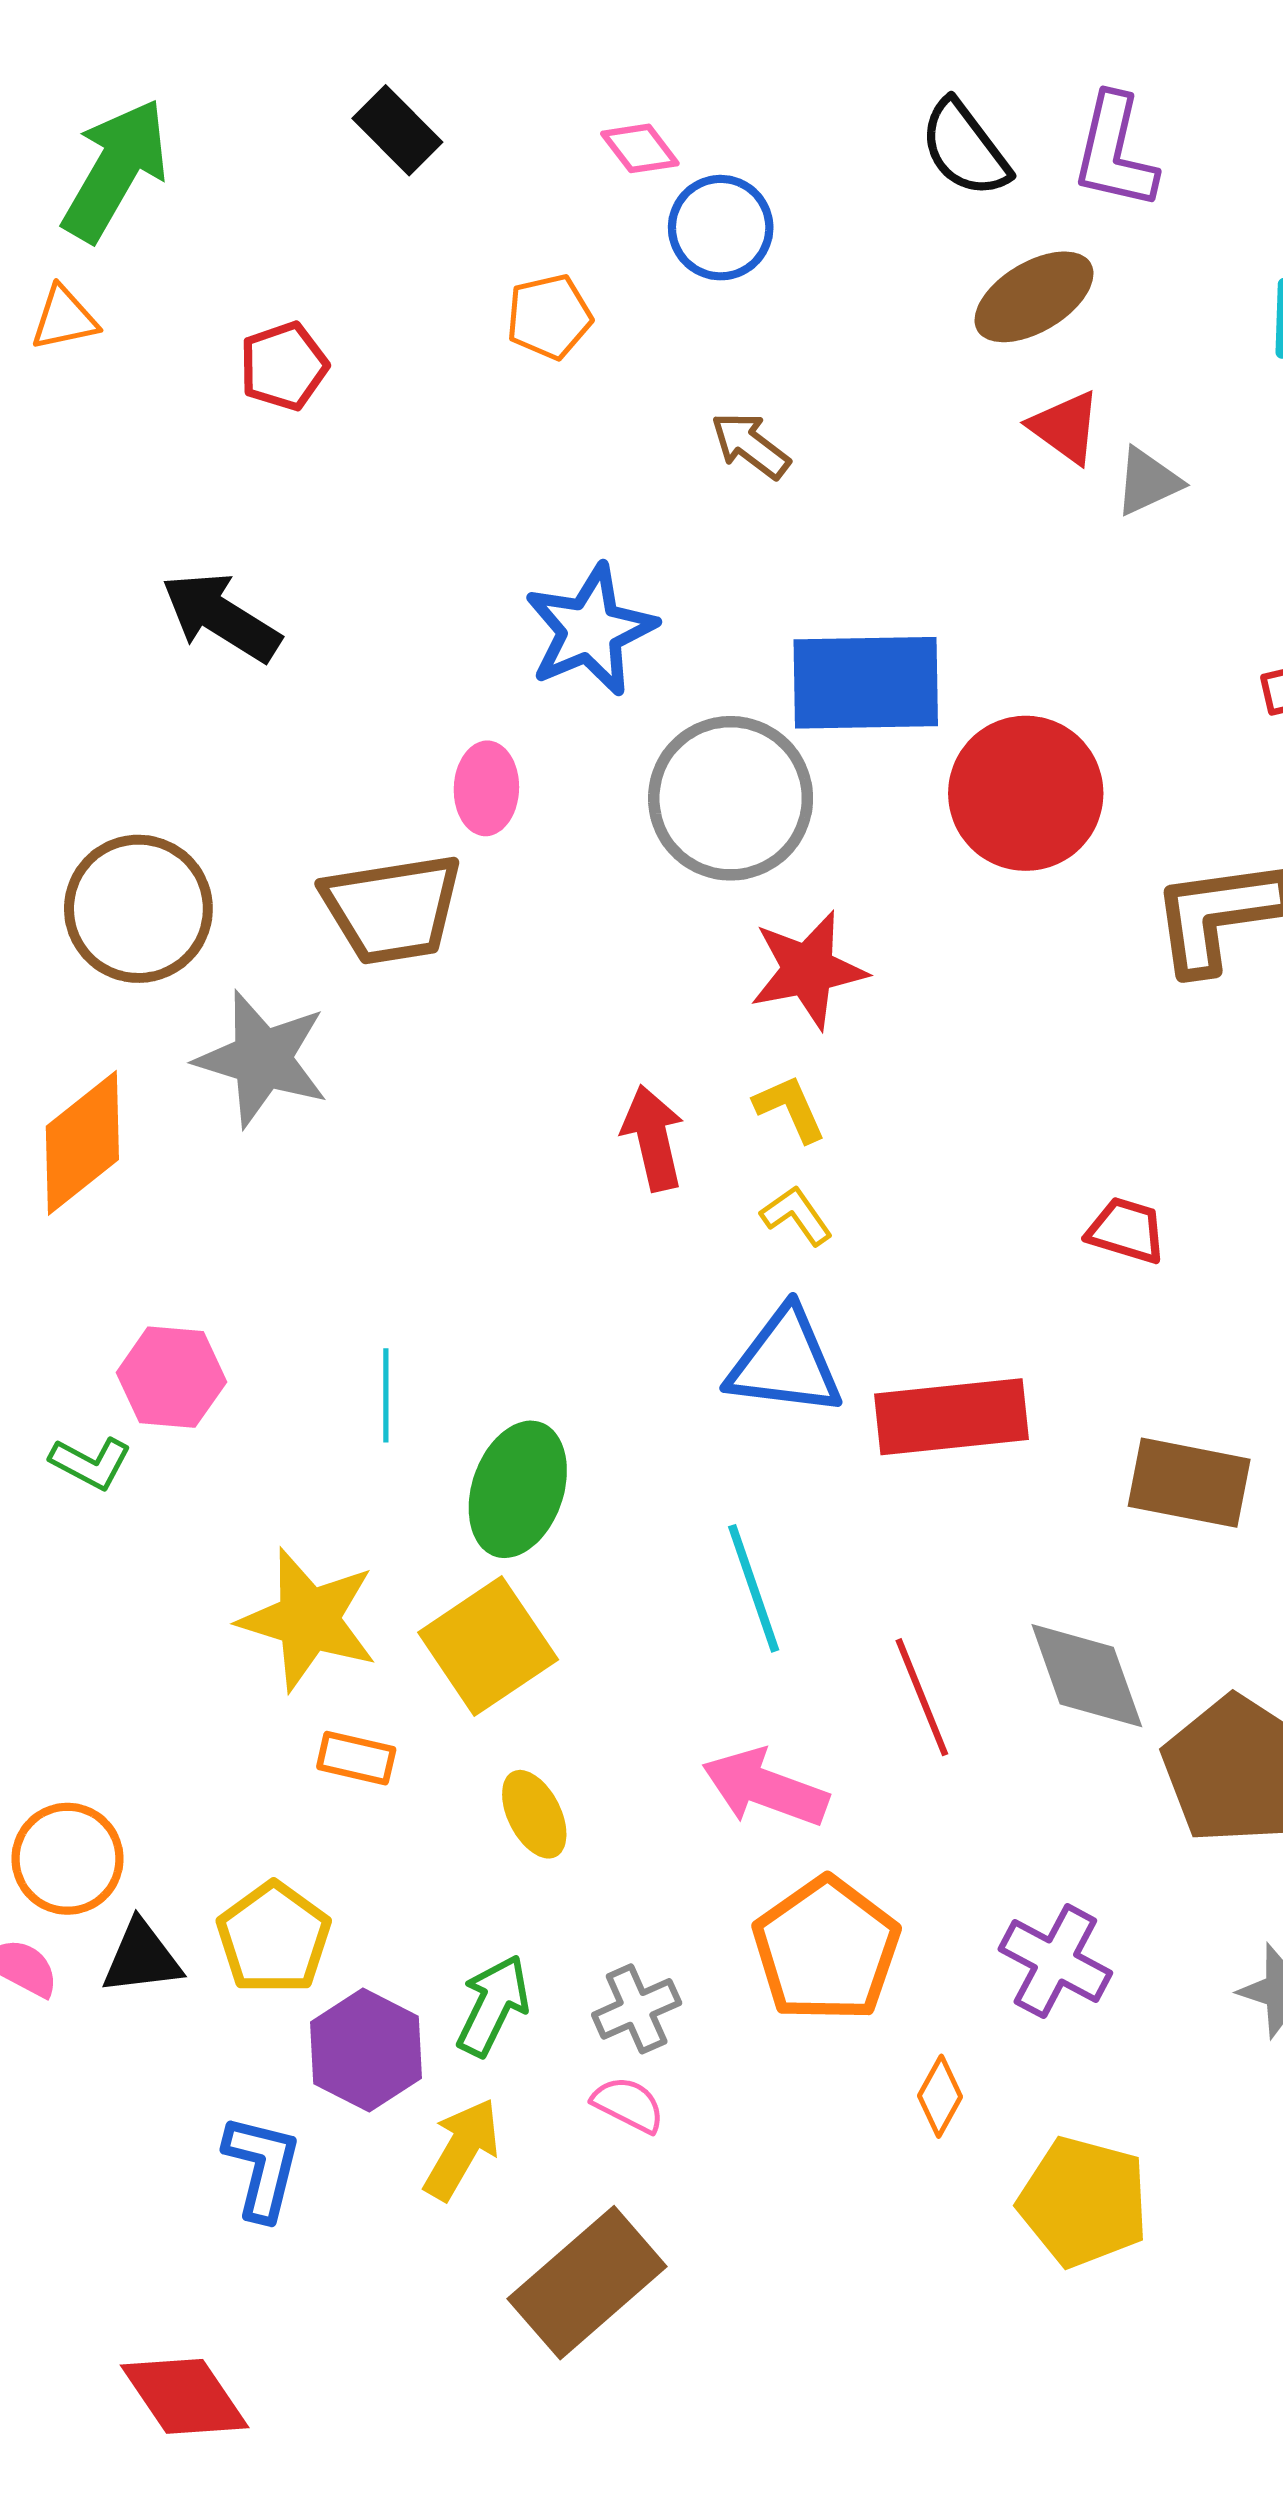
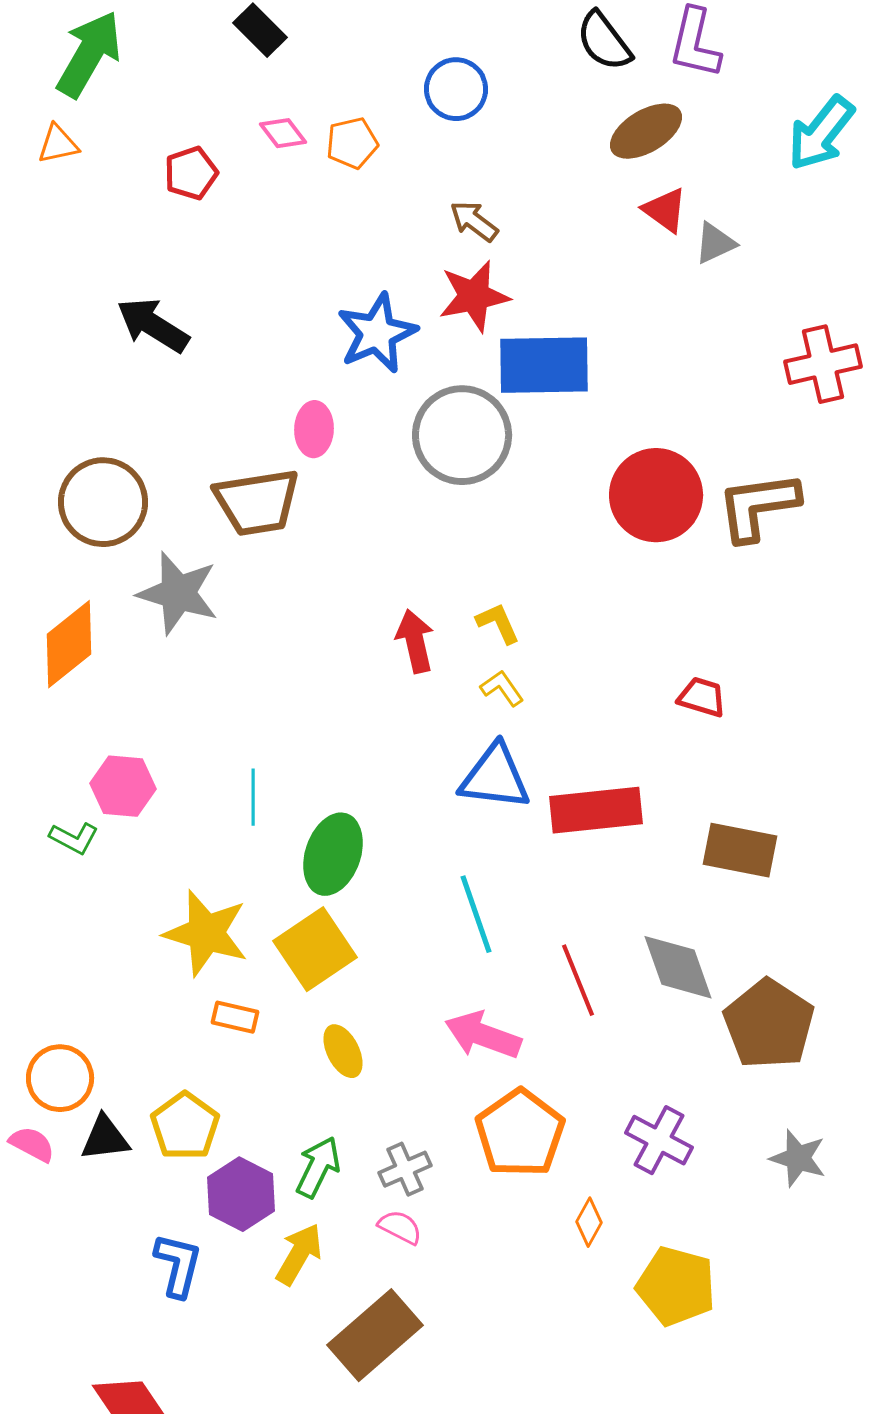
pink diamond: (640, 148) -> (283, 133), moved
red circle: (1026, 793) -> (656, 495), moved
red star: (808, 970) -> (474, 296), moved

